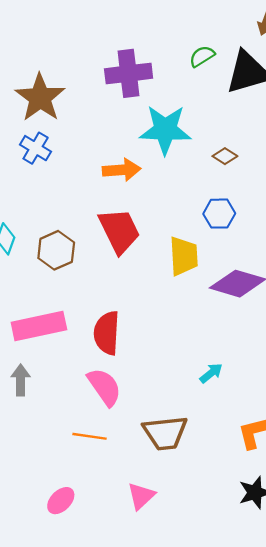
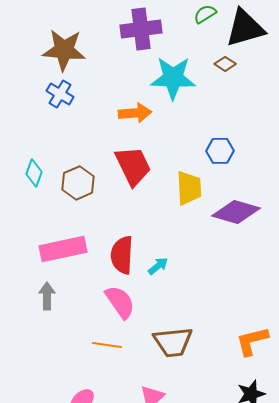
brown star: (40, 98) -> (64, 50), turned -30
brown diamond: (225, 156) -> (225, 64), moved
cyan arrow: (211, 373) -> (158, 266), moved

